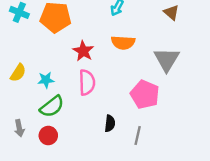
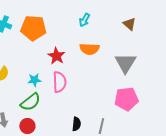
cyan star: (46, 80) -> (34, 80), moved
pink pentagon: (145, 94) -> (126, 99), moved, turned -30
black semicircle: (110, 123) -> (76, 124), moved

